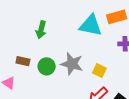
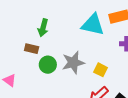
brown rectangle: (23, 61) -> (32, 49), moved
gray star: (72, 64) -> (73, 63), turned -30

